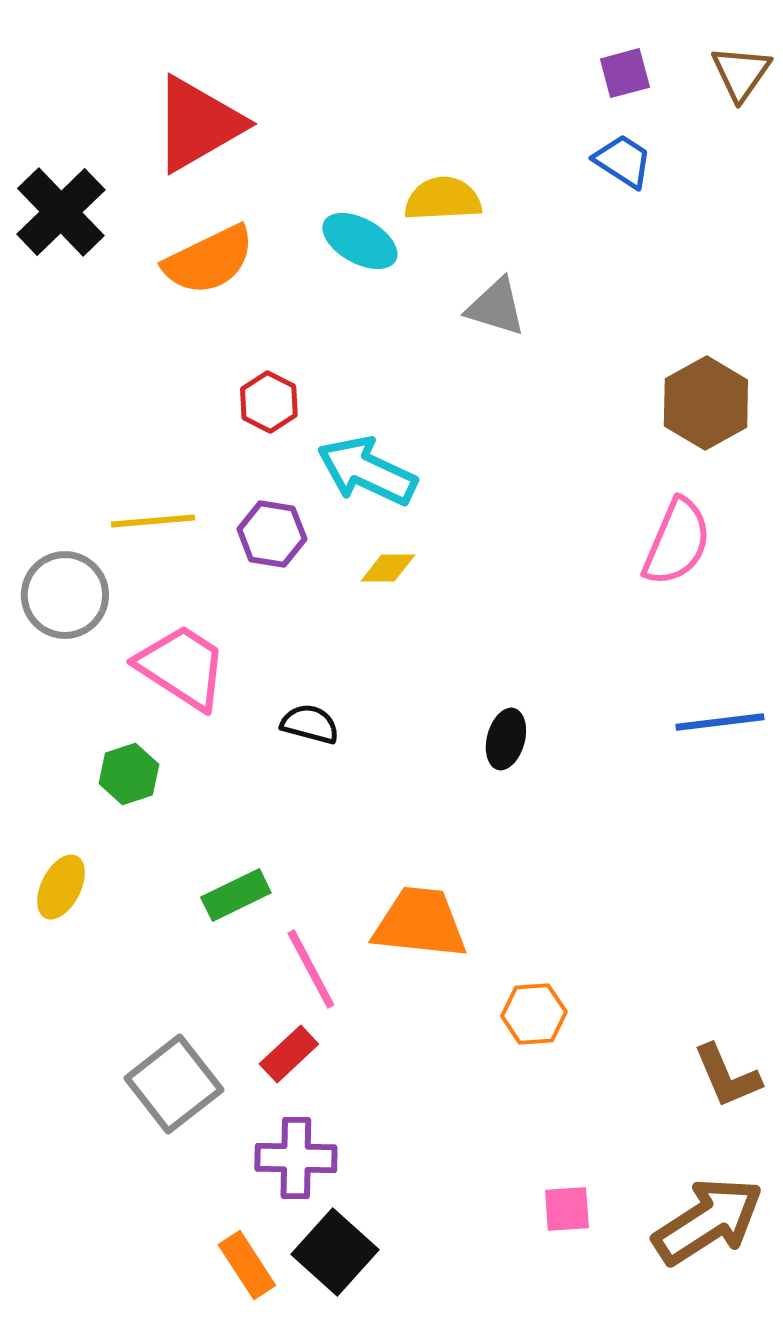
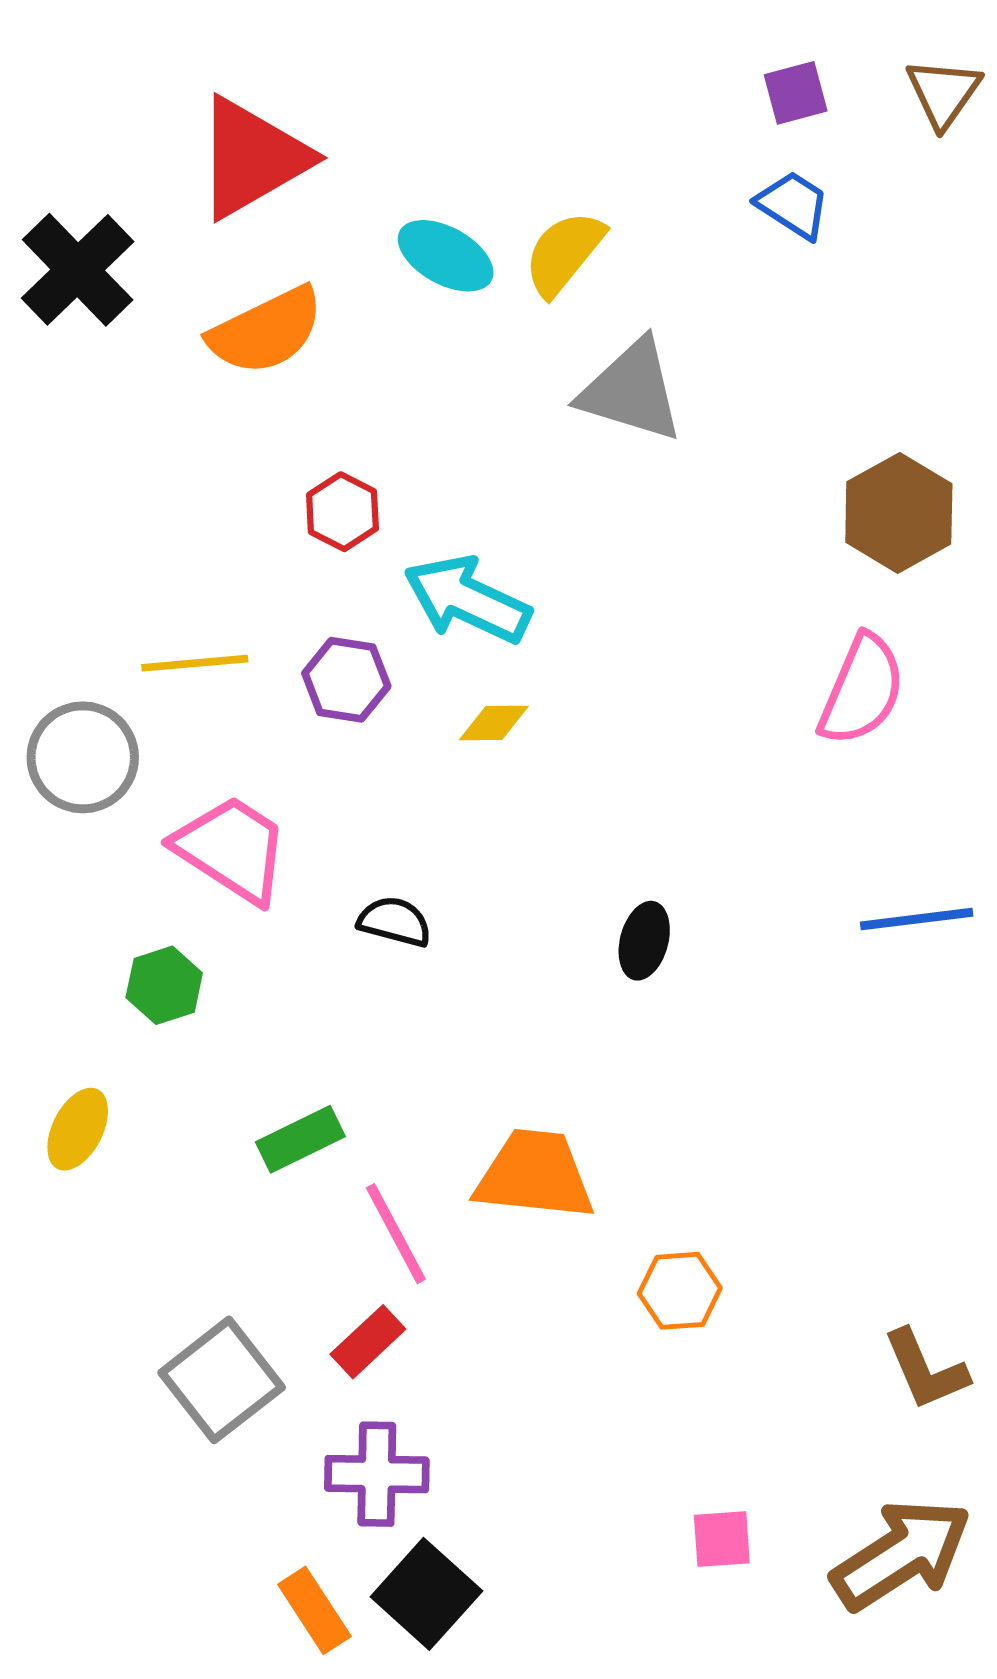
yellow semicircle: (443, 199) -> (564, 253), turned -48
cyan ellipse: (360, 241) -> (446, 256), moved
gray triangle: (496, 307) -> (631, 391), size x1.4

